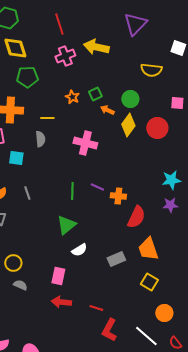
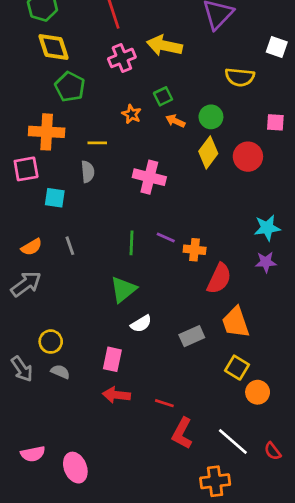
green pentagon: (27, 77) -> (70, 87), turned 30
green square: (95, 94) -> (163, 96), moved
orange arrow: (107, 110) -> (175, 121), moved
orange circle: (164, 313) -> (258, 392), moved

